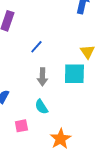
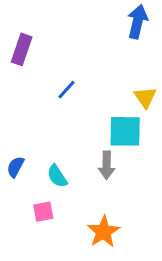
gray arrow: (42, 77) -> (107, 165), moved
cyan semicircle: (41, 107) -> (57, 176), moved

